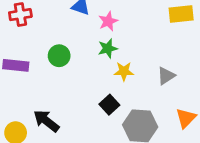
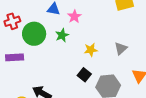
green star: (108, 48) -> (62, 35), moved
green circle: (59, 56) -> (34, 34), moved, size x1.5

